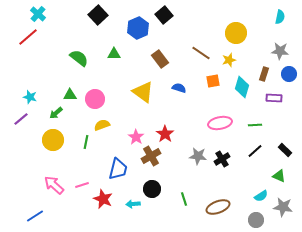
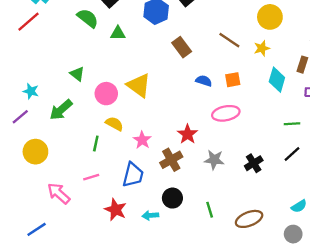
green triangle: (114, 54) -> (118, 33), moved
green semicircle: (79, 58) -> (88, 18), moved
orange square: (213, 81) -> (233, 80), moved
yellow triangle: (143, 92) -> (139, 85), moved
green triangle: (70, 95) -> (77, 74), moved, turned 40
green arrow: (56, 113) -> (61, 110), size x1.5
pink ellipse: (220, 123) -> (226, 113), moved
yellow semicircle: (102, 125) -> (114, 124), turned 49
pink star: (136, 137) -> (142, 140), moved
yellow circle: (53, 140) -> (35, 152), moved
gray star: (198, 156) -> (214, 160), moved
pink line: (82, 185) -> (91, 177), moved

